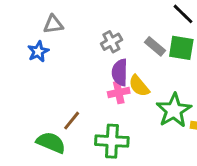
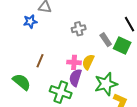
purple semicircle: (120, 72) -> (75, 78), moved
yellow semicircle: (139, 86) -> (88, 62), turned 49
brown line: (72, 121) -> (40, 61), moved, turned -32

